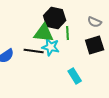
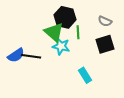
green triangle: (44, 33) -> (54, 32), turned 35
black line: (34, 51) -> (31, 56), moved

